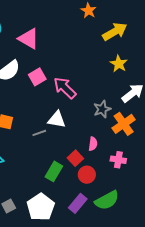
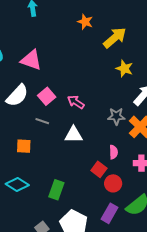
pink arrow: (65, 88) -> (76, 102), size x0.7
gray star: (102, 109) -> (116, 116), turned 30
gray line: (39, 133) -> (42, 121), moved, turned 48
green rectangle: (54, 171) -> (56, 190), moved

